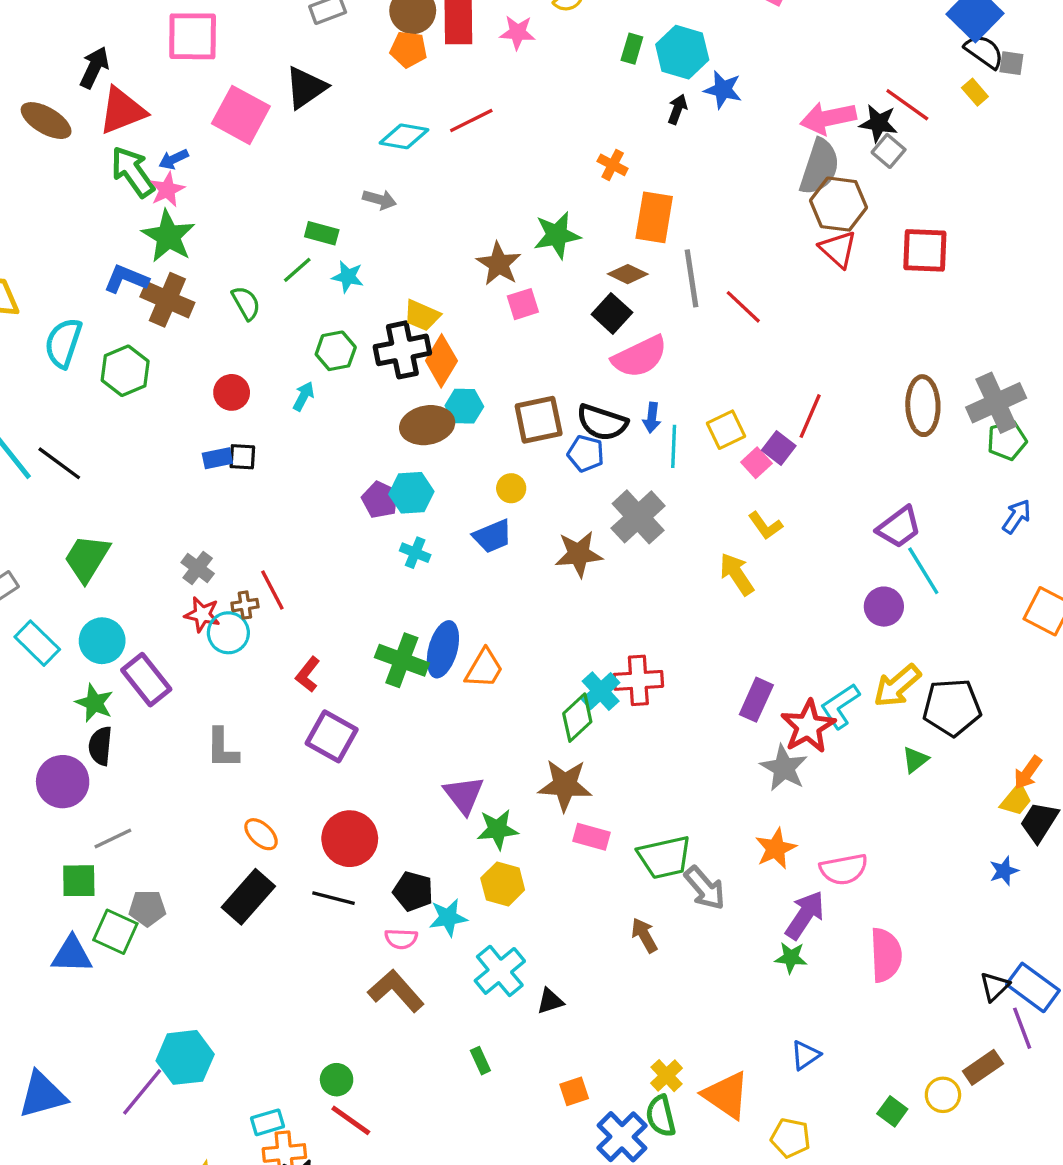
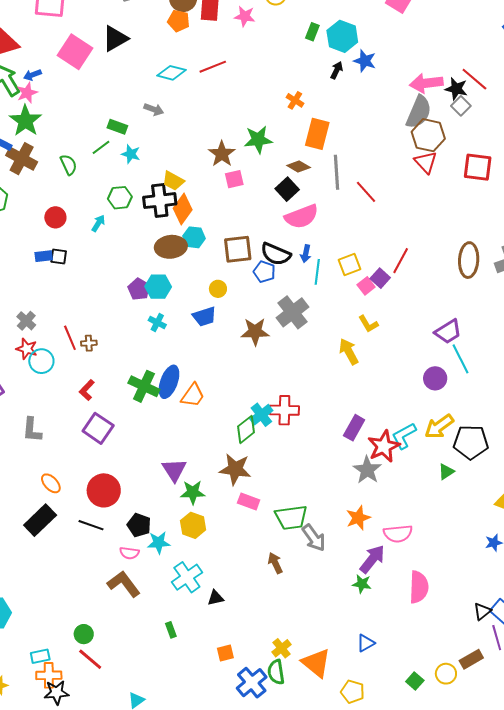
brown cross: (245, 605) -> (89, 343), moved

